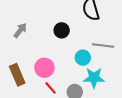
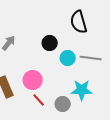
cyan circle: (83, 58) -> (68, 58), moved

